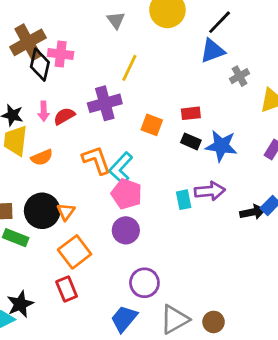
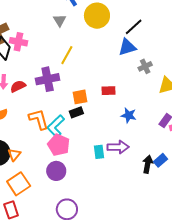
orange square: (152, 125) -> (80, 97), turned -35
black rectangle: (191, 141) -> (76, 112), moved, turned -48
blue star: (221, 146) -> (129, 115), size x0.7
black arrow: (253, 212) -> (148, 164), turned -72

